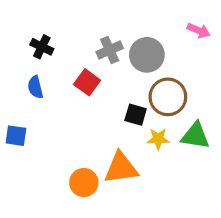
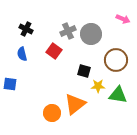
brown circle: (168, 97) -> (116, 60), moved
green triangle: (195, 136) -> (118, 95), moved
orange triangle: (121, 168) -> (75, 104), turned -30

